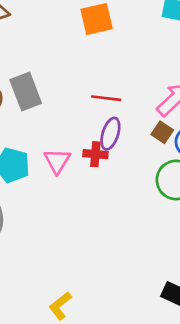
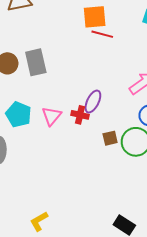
red line: (106, 98) -> (102, 34), moved
brown square: (162, 132) -> (110, 138), moved, turned 35

